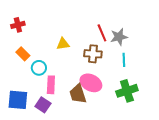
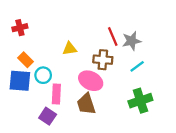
cyan line: (124, 60) -> (137, 66), turned 56
pink ellipse: (91, 83) -> (91, 81), moved
blue square: (18, 100) -> (20, 81), moved

